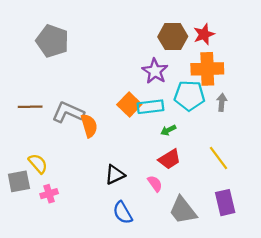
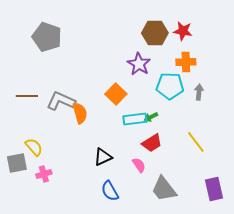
red star: (204, 34) -> (183, 31), turned 30
orange cross: (207, 69) -> (186, 62), size x0.7
cyan rectangle: (150, 107) -> (135, 119), moved
purple rectangle: (225, 203) -> (214, 189), moved

